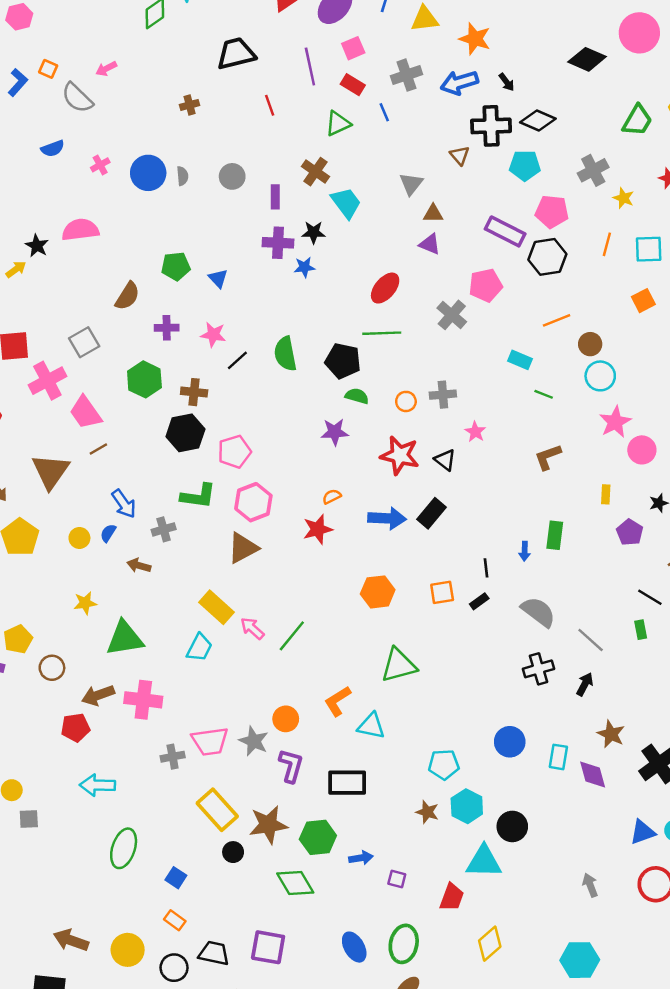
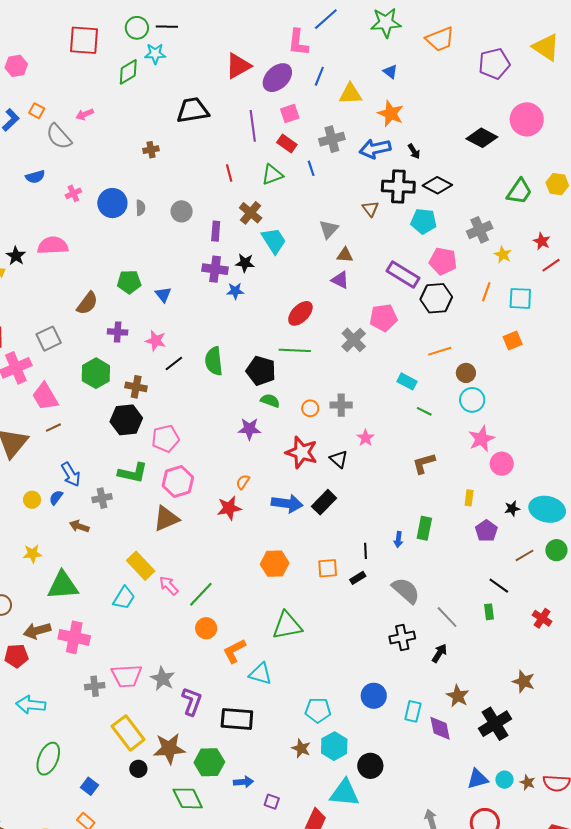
red line: (270, 105) -> (229, 173), moved
orange semicircle: (332, 496) -> (243, 482), turned -35
orange circle: (286, 719) -> (206, 628), moved

